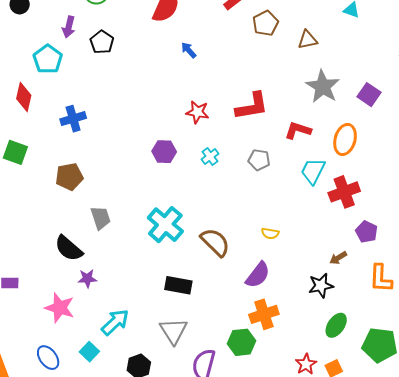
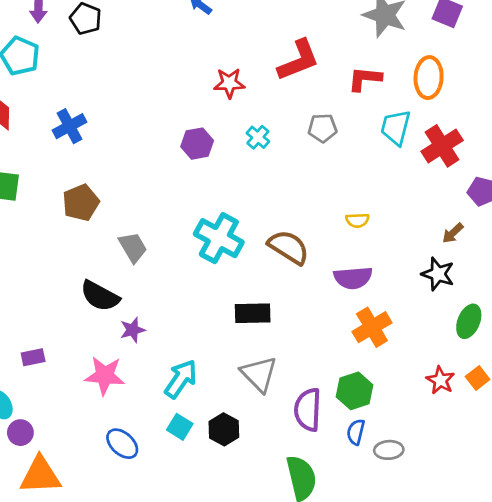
purple semicircle: (258, 275) -> (353, 278), turned 60
black star: (321, 286) -> (438, 274), turned -30
green hexagon: (242, 342) -> (355, 391), moved
cyan square: (89, 352) -> (180, 427), moved
blue ellipse: (48, 358) -> (122, 444), moved

